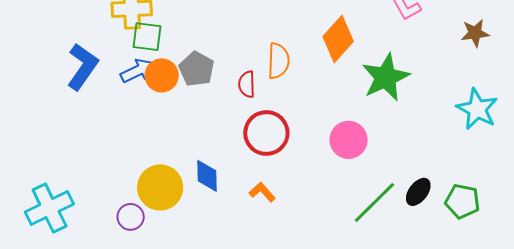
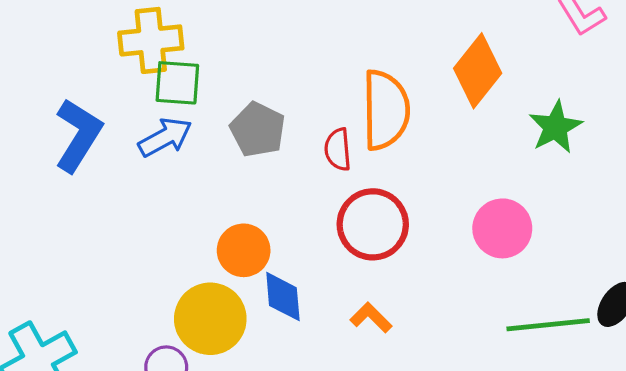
orange semicircle: (278, 61) -> (386, 110), size x1.4
orange circle: (162, 75) -> (244, 250), moved
green star: (386, 77) -> (556, 127), size x0.7
green line: (374, 202) -> (548, 325), turned 42

